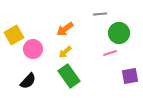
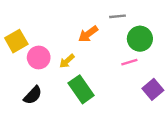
orange arrow: (65, 29) -> (88, 34), moved
yellow arrow: (65, 52) -> (67, 61), moved
purple square: (130, 76) -> (153, 89), turned -30

